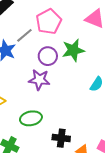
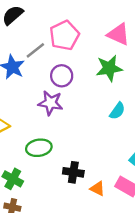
green star: (73, 50) -> (109, 68), moved

